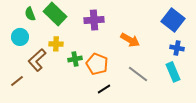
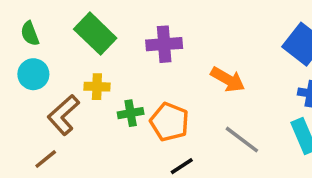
green semicircle: (30, 14) -> (30, 34), moved
brown line: (17, 81) -> (46, 159), moved

